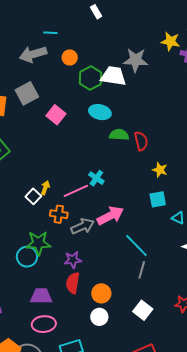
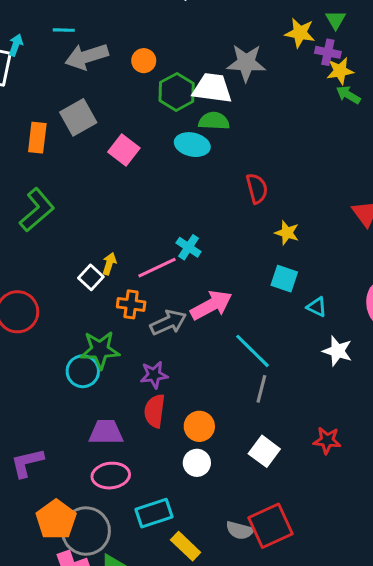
cyan line: (50, 33) -> (64, 30), moved
green semicircle: (119, 135) -> (214, 121), moved
cyan square: (158, 199) -> (284, 279), turned 30

